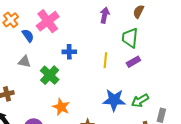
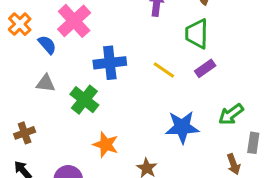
blue cross: (69, 52) -> (110, 63), size x1.5
yellow line: (105, 60) -> (164, 70), turned -56
green arrow: (140, 101) -> (231, 114), moved

